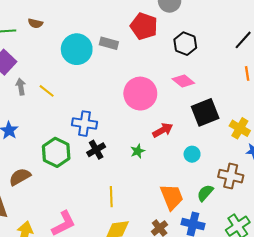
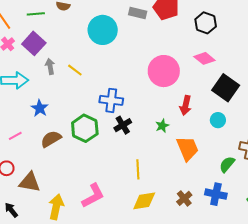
gray rectangle: (109, 43) -> (138, 13), moved
black square: (205, 112) -> (226, 88), turned -32
red arrow: (163, 130) -> (186, 105), turned 132
cyan circle: (192, 154) -> (218, 120), moved
brown semicircle: (20, 177) -> (51, 139), moved
orange trapezoid: (172, 197) -> (187, 149), moved

